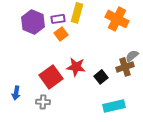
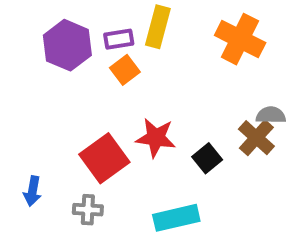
gray semicircle: (132, 56) -> (271, 115), turned 40
brown cross: (125, 67) -> (256, 138), turned -30
cyan rectangle: (114, 106) -> (176, 218), moved

